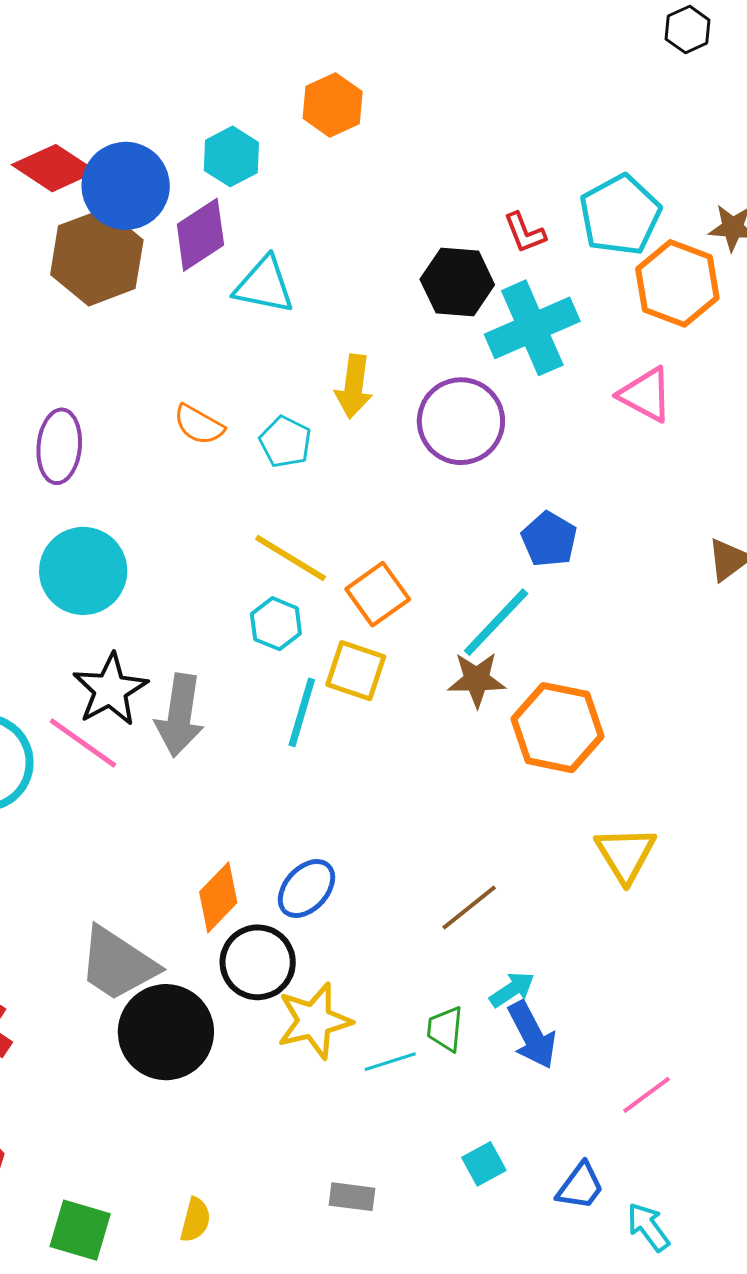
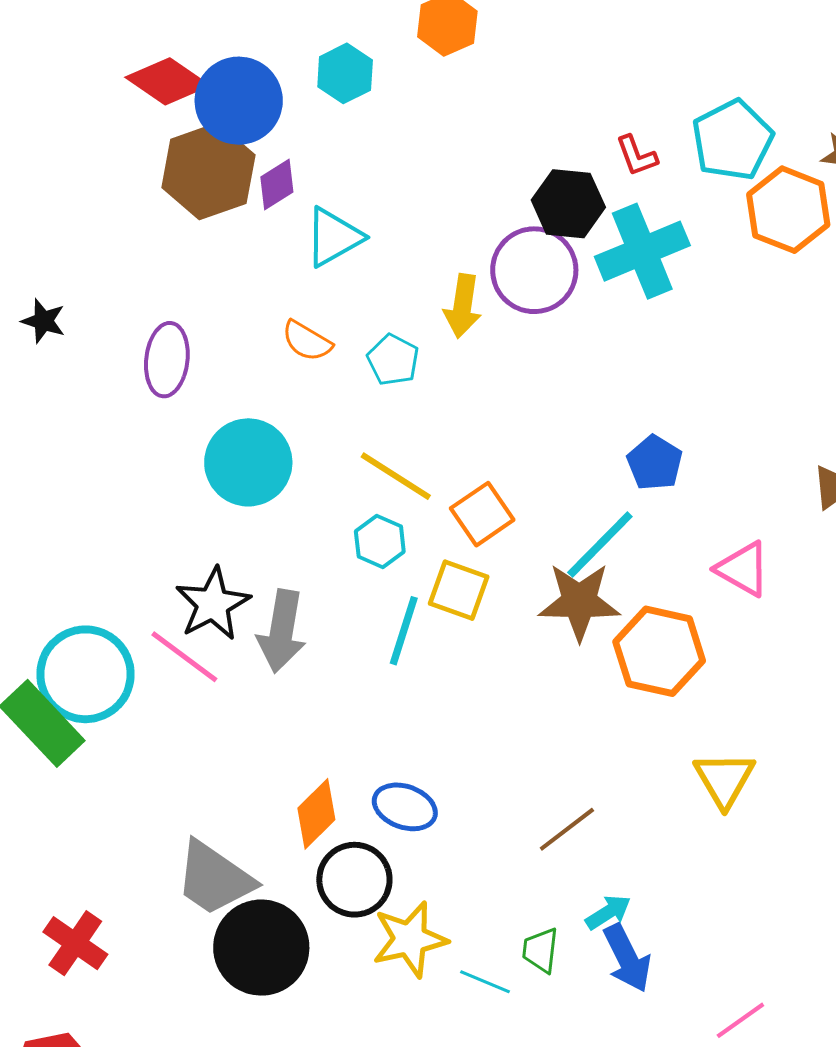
purple diamond: (200, 235) -> (277, 184), moved, size x0.7
cyan triangle: (264, 285) -> (334, 237), moved, turned -42
pink triangle: (646, 395) -> (743, 569), moved
purple circle: (461, 421) -> (534, 270), moved
cyan circle: (83, 571) -> (248, 462), moved
brown star: (477, 680) -> (579, 602), size x1.4
blue ellipse: (306, 888) -> (405, 807), turned 66
cyan line: (390, 1062) -> (485, 982), turned 39

